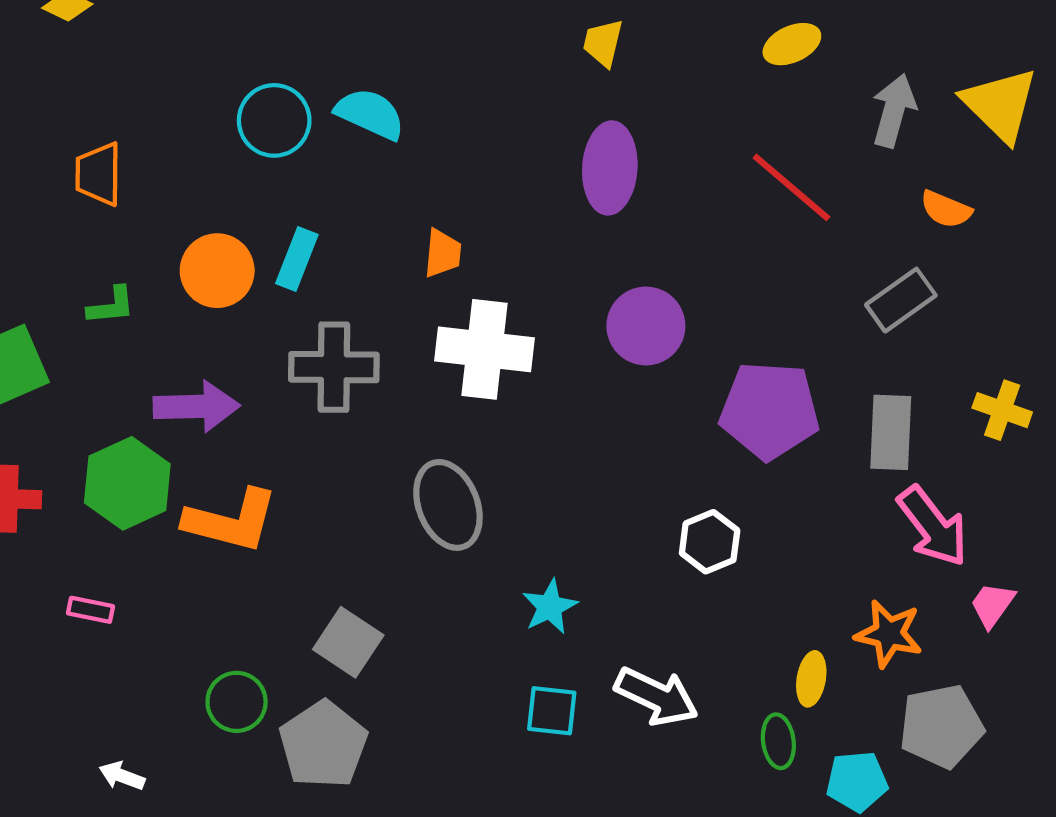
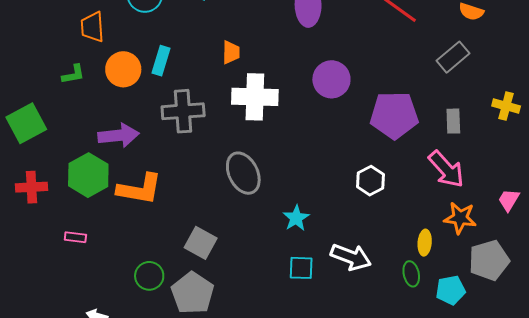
orange trapezoid: (98, 174) -> (92, 27), moved
green L-shape: (111, 306) -> (73, 74), moved
gray rectangle: (891, 432) -> (453, 121), size x0.7
pink arrow: (933, 526) -> (446, 169), moved

